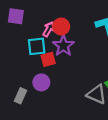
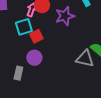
purple star: (63, 46) -> (65, 16), moved, turned 30

